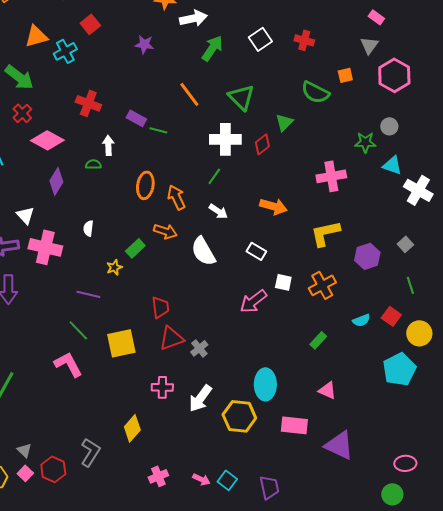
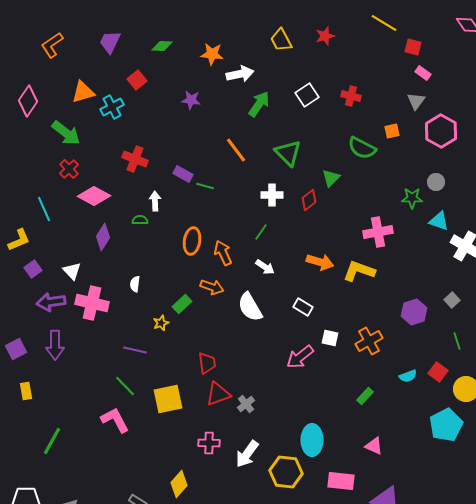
white cross: (225, 139) -> (272, 195), size x0.7
yellow L-shape: (325, 233) -> (359, 271), moved, turned 32

